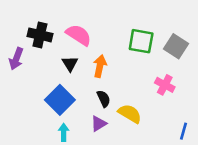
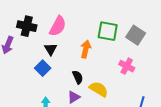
pink semicircle: (79, 35) -> (58, 26), turned 85
orange arrow: (100, 66) -> (86, 49), moved
blue square: (60, 100) -> (43, 68), moved, size x0.7

